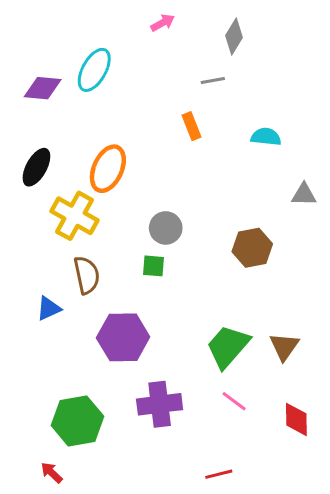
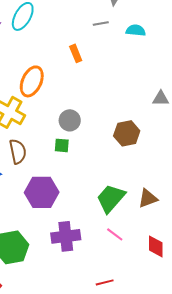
orange rectangle: (191, 126) -> (76, 53), moved
cyan semicircle: (266, 137) -> (136, 30), moved
brown triangle: (284, 347) -> (148, 198), turned 35

